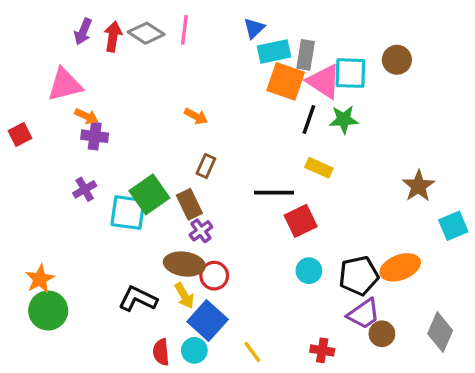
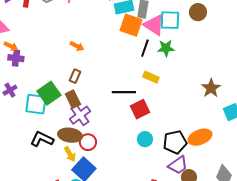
brown rectangle: (206, 166) -> (75, 76), moved
purple cross: (201, 231) -> (80, 115), size x1.5
black L-shape: (138, 299) -> (42, 139), moved

